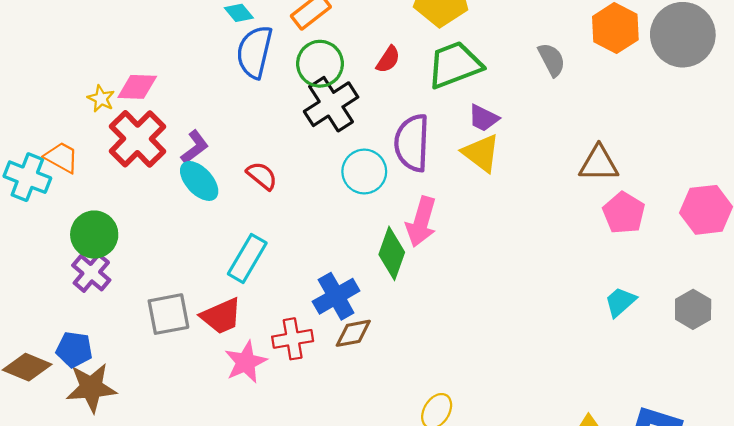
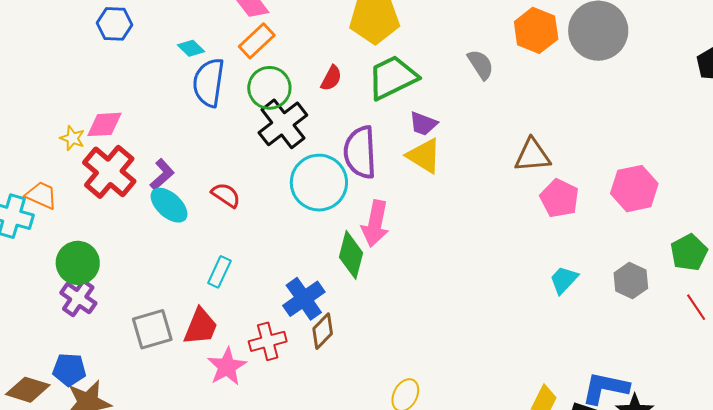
cyan circle: (364, 172) -> (319, 183), size x1.4
cyan rectangle: (247, 258) -> (219, 272), size x0.7
red trapezoid: (221, 316) -> (201, 327), turned -39
brown diamond: (353, 333) -> (323, 331), turned -30

